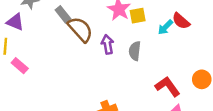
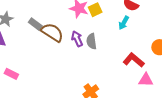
cyan arrow: (165, 27) -> (124, 23), moved
gray semicircle: (135, 51) -> (91, 41), moved

